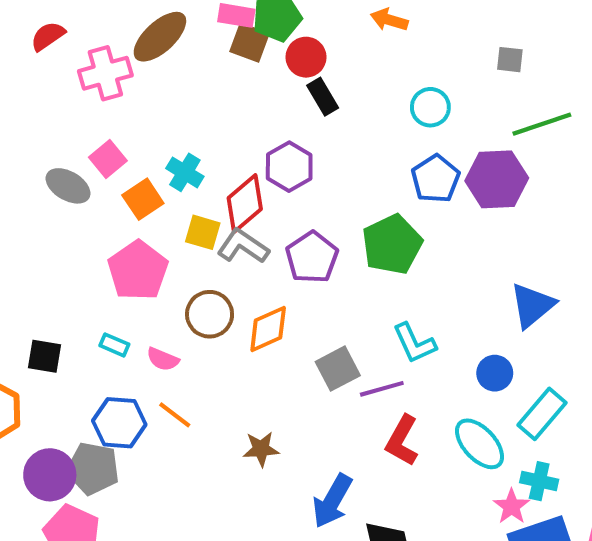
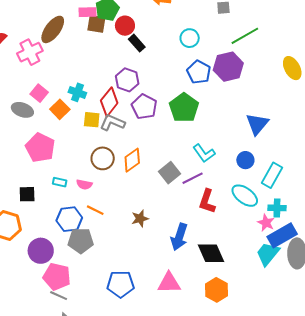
purple pentagon: (312, 257) -> (144, 107), moved
pink pentagon: (138, 270) -> (40, 148), moved
gray pentagon: (93, 468) -> (81, 241), moved

